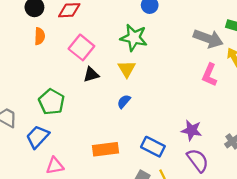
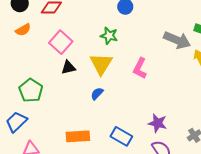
orange semicircle: (40, 36) -> (23, 30), turned 56
green star: (134, 38) -> (109, 36), size x0.7
yellow triangle: (127, 69) -> (101, 64), size x1.4
pink L-shape: (209, 75) -> (140, 68), moved

